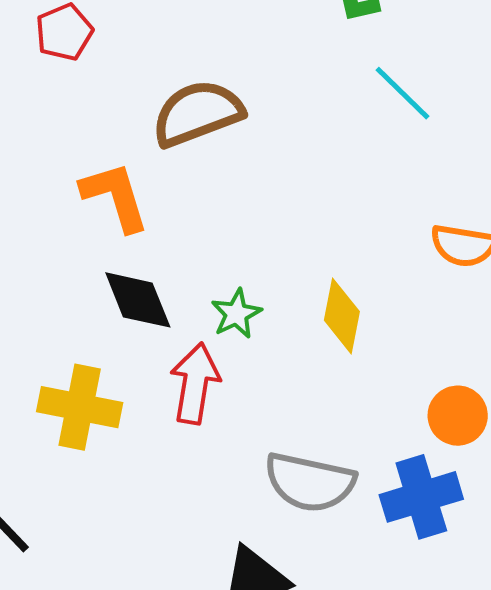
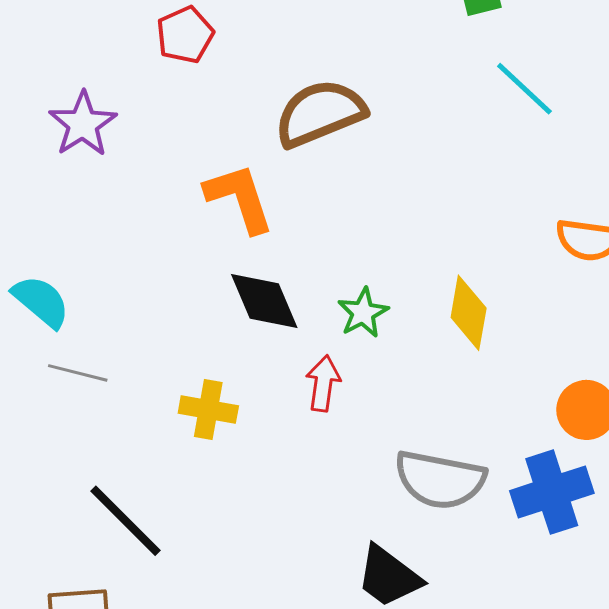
red arrow: (195, 383) -> (323, 383), size x0.7
yellow cross: (80, 407) -> (208, 409), size x0.7

